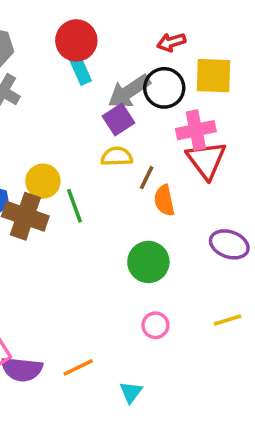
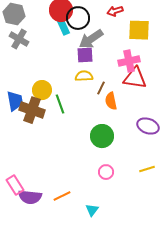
black circle: (164, 88) -> (78, 18), moved
purple square: (119, 120) -> (85, 55), turned 30
red triangle: (206, 160) -> (135, 78), turned -45

